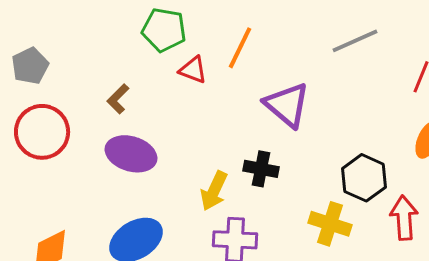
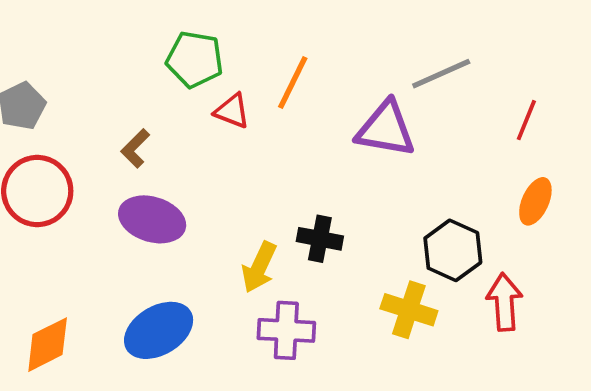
purple triangle: (287, 105) -> (386, 129), moved, turned -30

